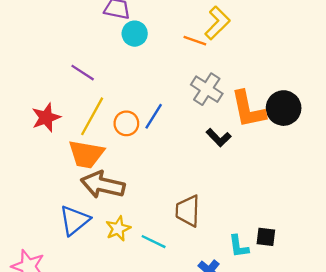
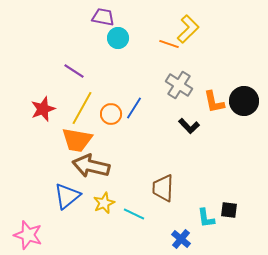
orange L-shape: (248, 109) -> (214, 102), size x0.7

